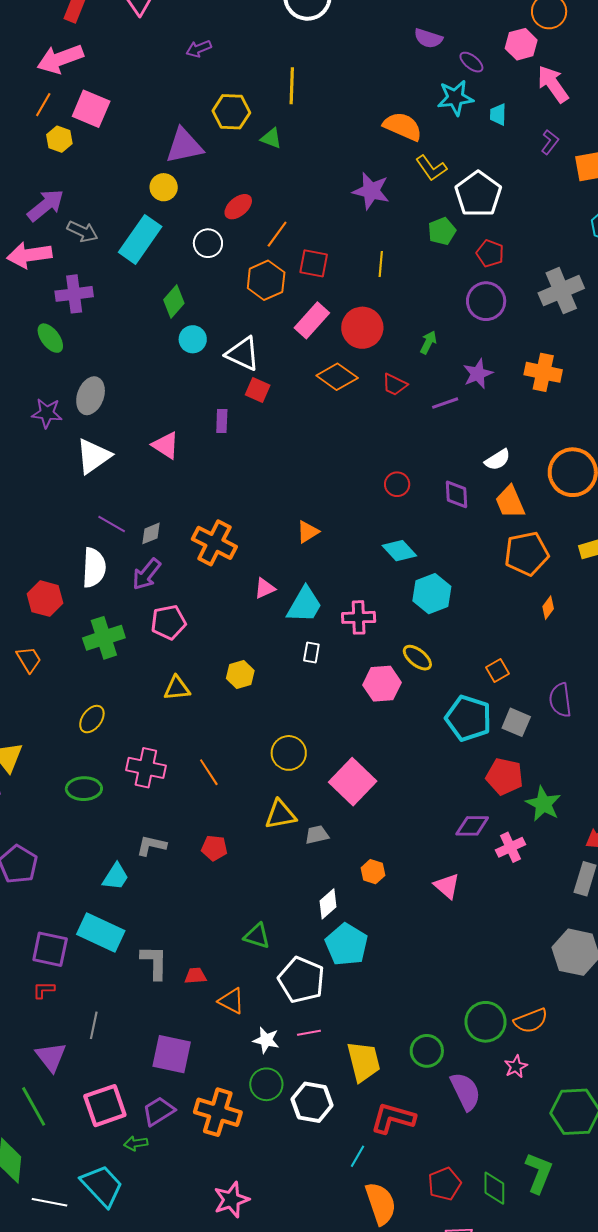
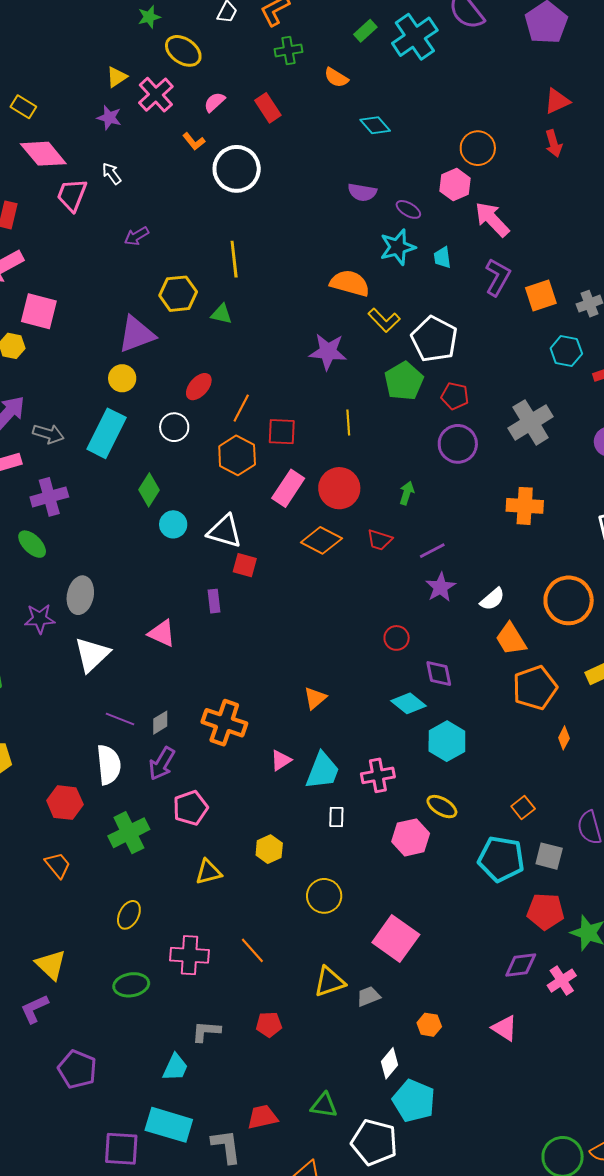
purple L-shape: (550, 142) -> (498, 277), size x1.5
green pentagon: (442, 231) -> (404, 381), size x1.4
purple star: (478, 374) -> (440, 587), moved
purple diamond: (456, 494) -> (439, 673), moved
yellow circle: (289, 753) -> (324, 896), moved
red trapezoid: (195, 976) -> (263, 1117), moved, size x1.4

